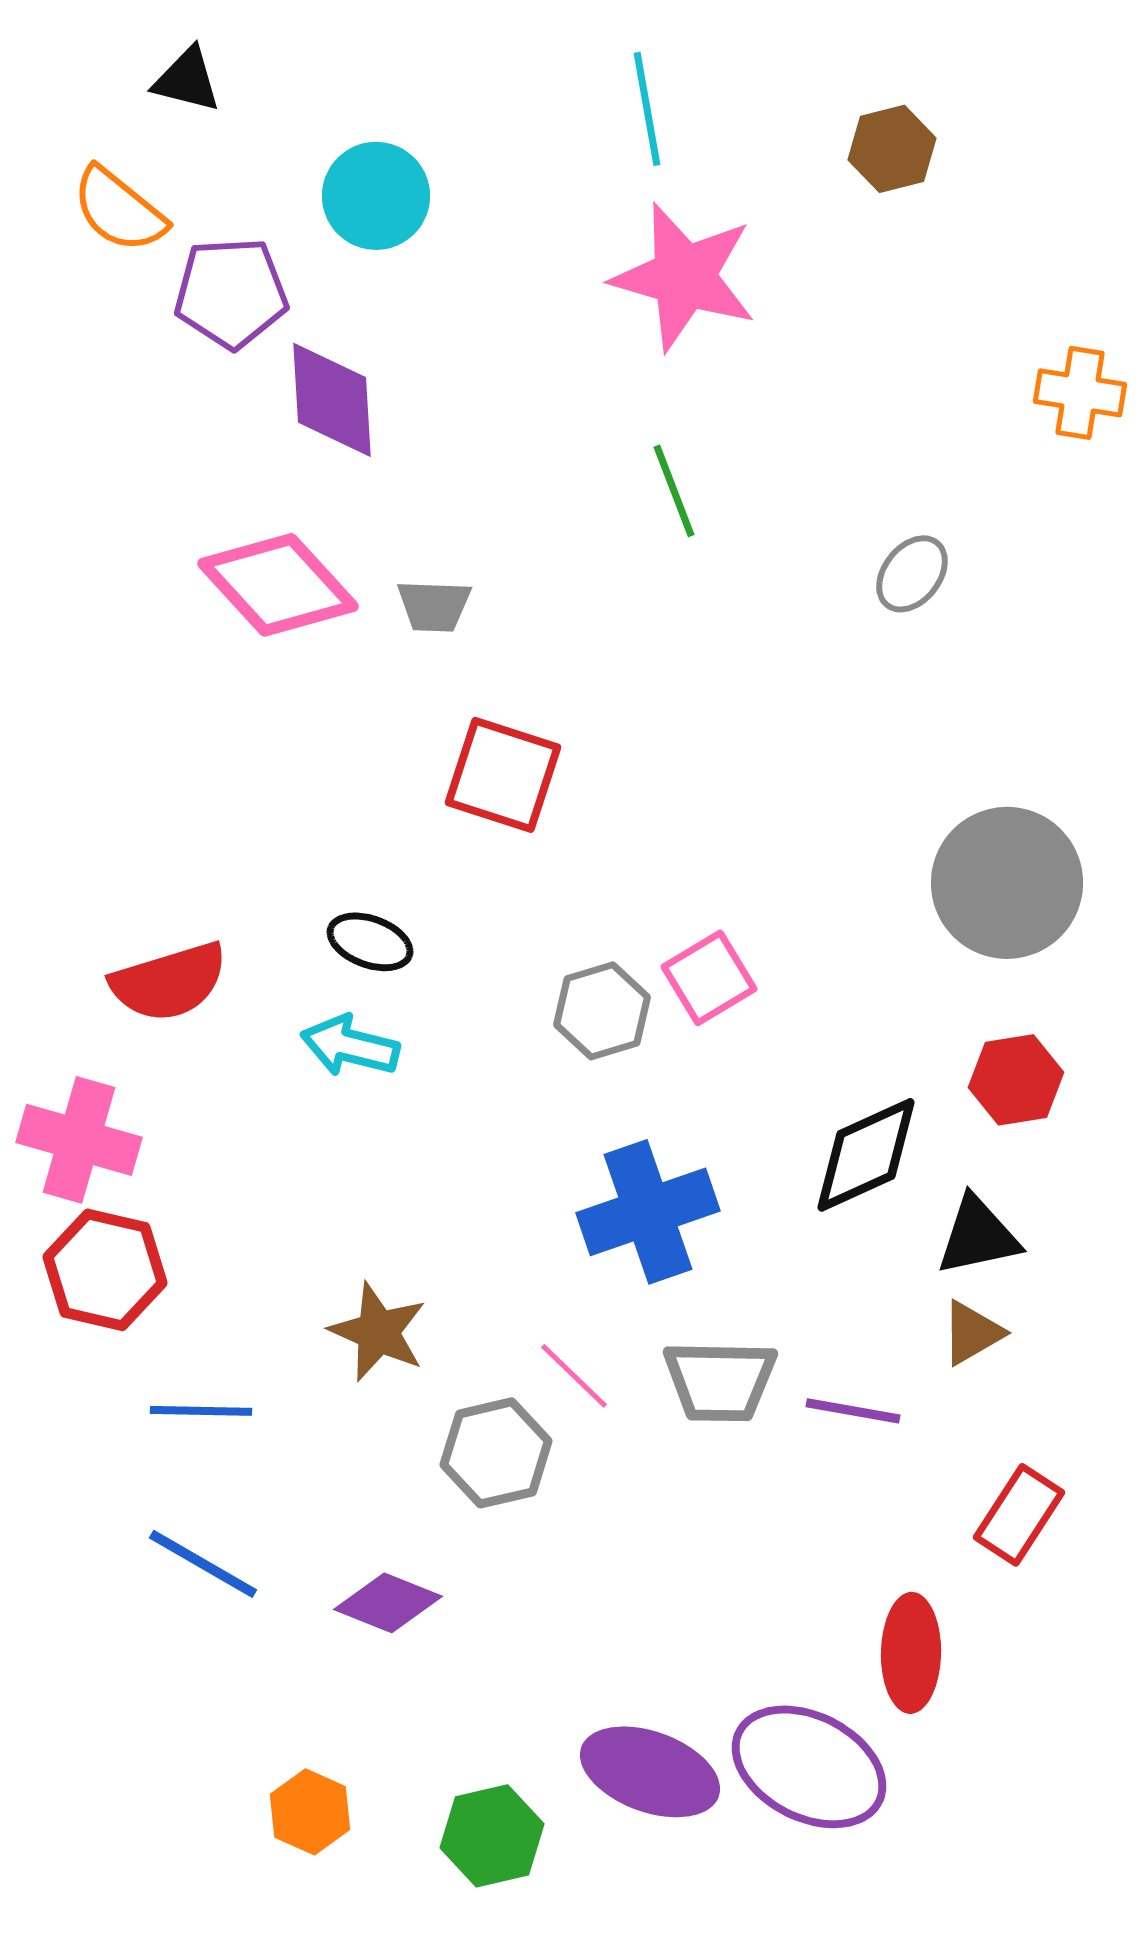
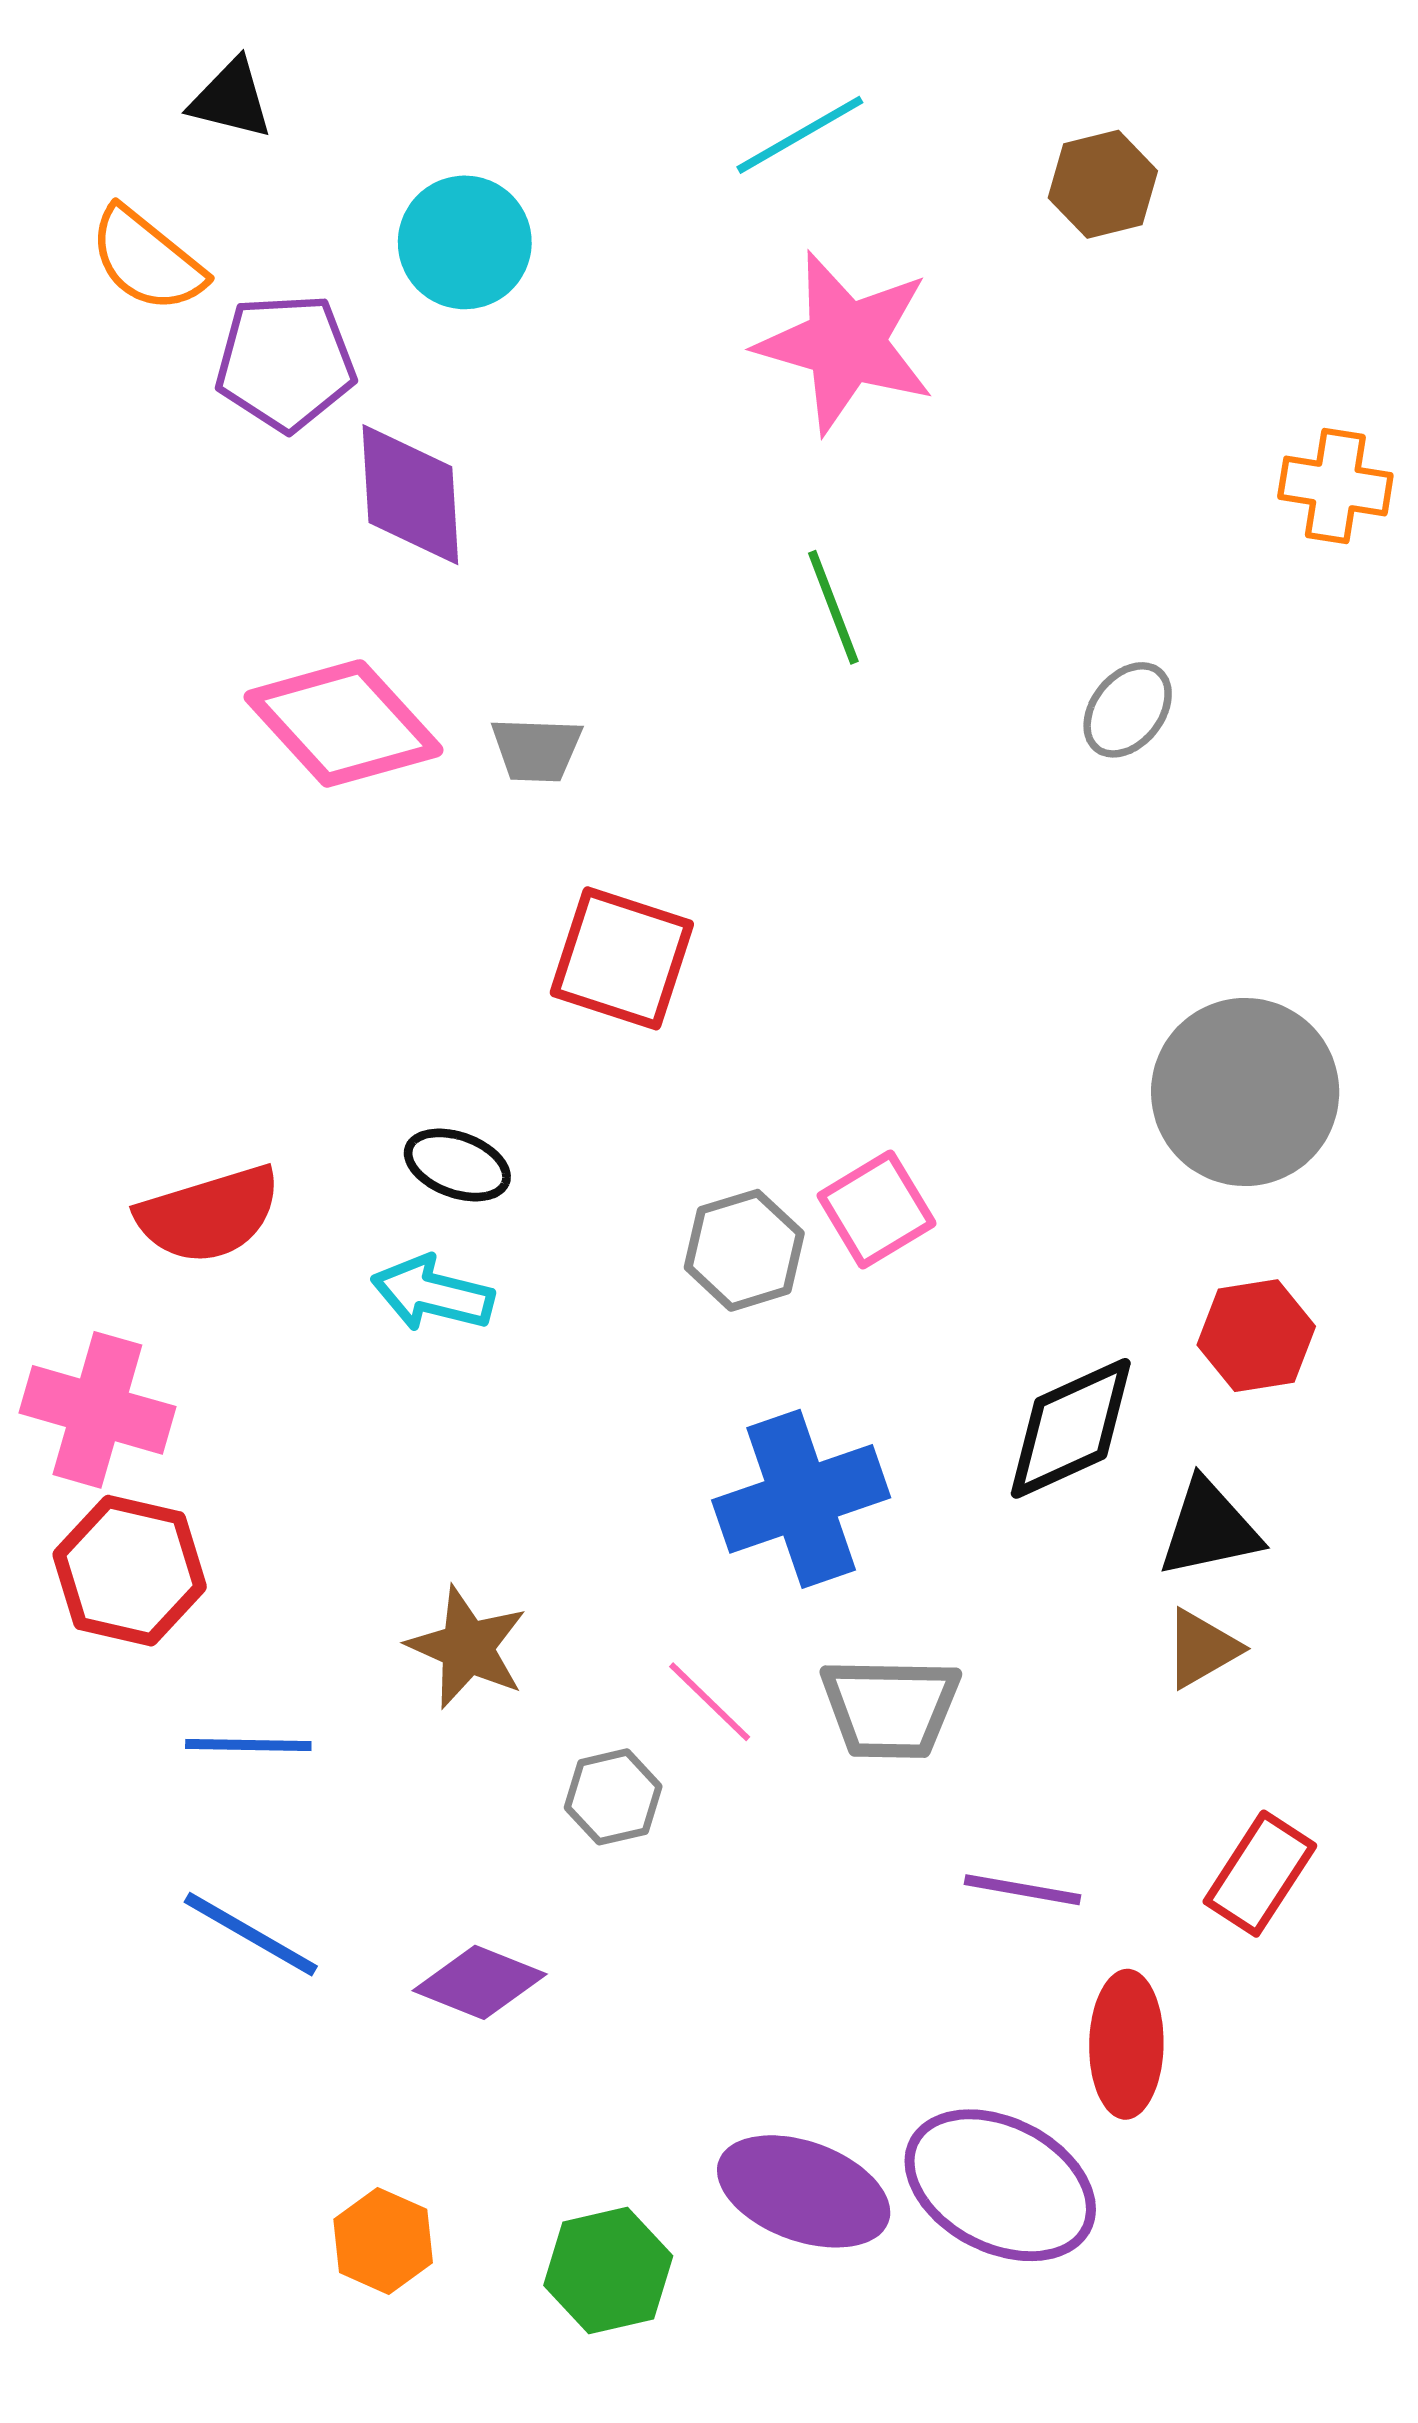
cyan line: (647, 109) -> (800, 135), turned 70
purple line: (853, 1411) -> (1023, 1890), moved
gray hexagon: (496, 1453) -> (613, 1797), size x0.7

